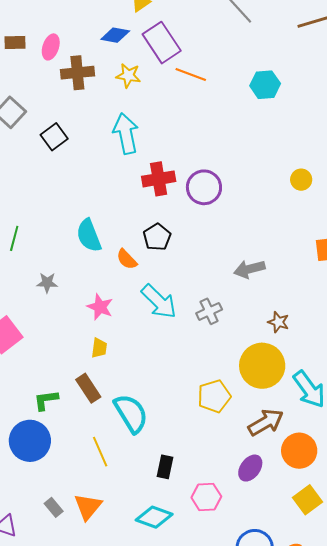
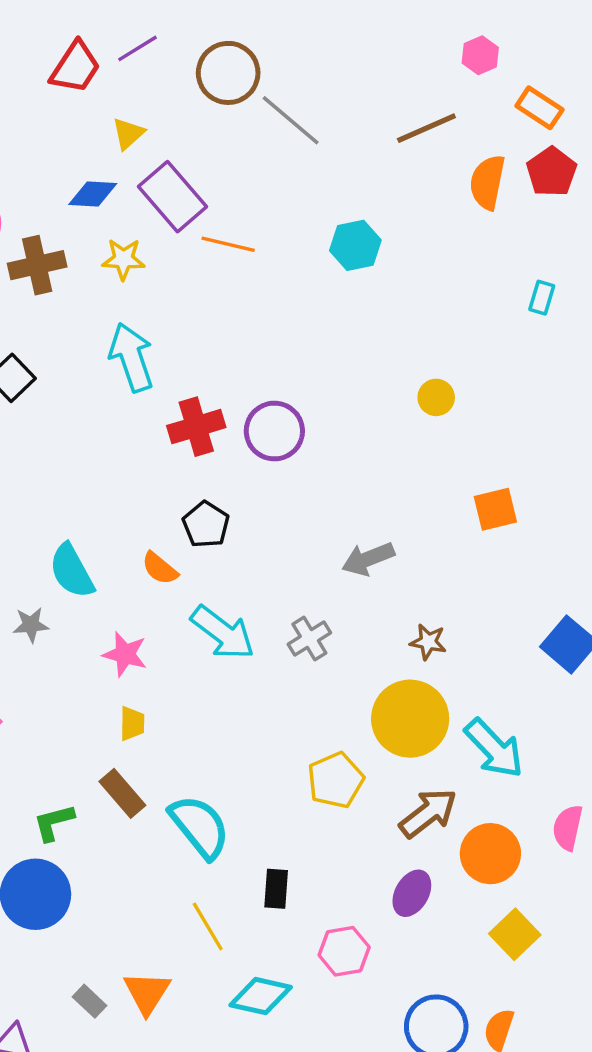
cyan semicircle: (89, 236) -> (72, 571), moved
yellow line: (100, 452) -> (208, 926), moved
black rectangle: (165, 467) -> (276, 889), moved

